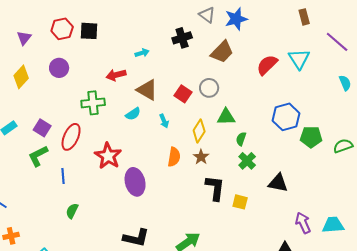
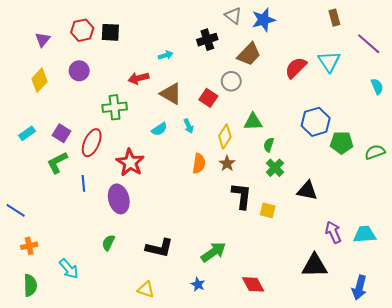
gray circle: (209, 88) -> (231, 81), moved
cyan semicircle: (133, 114) -> (159, 129), moved
purple ellipse: (135, 182) -> (119, 199), moved
green semicircle: (72, 211) -> (108, 243), moved

